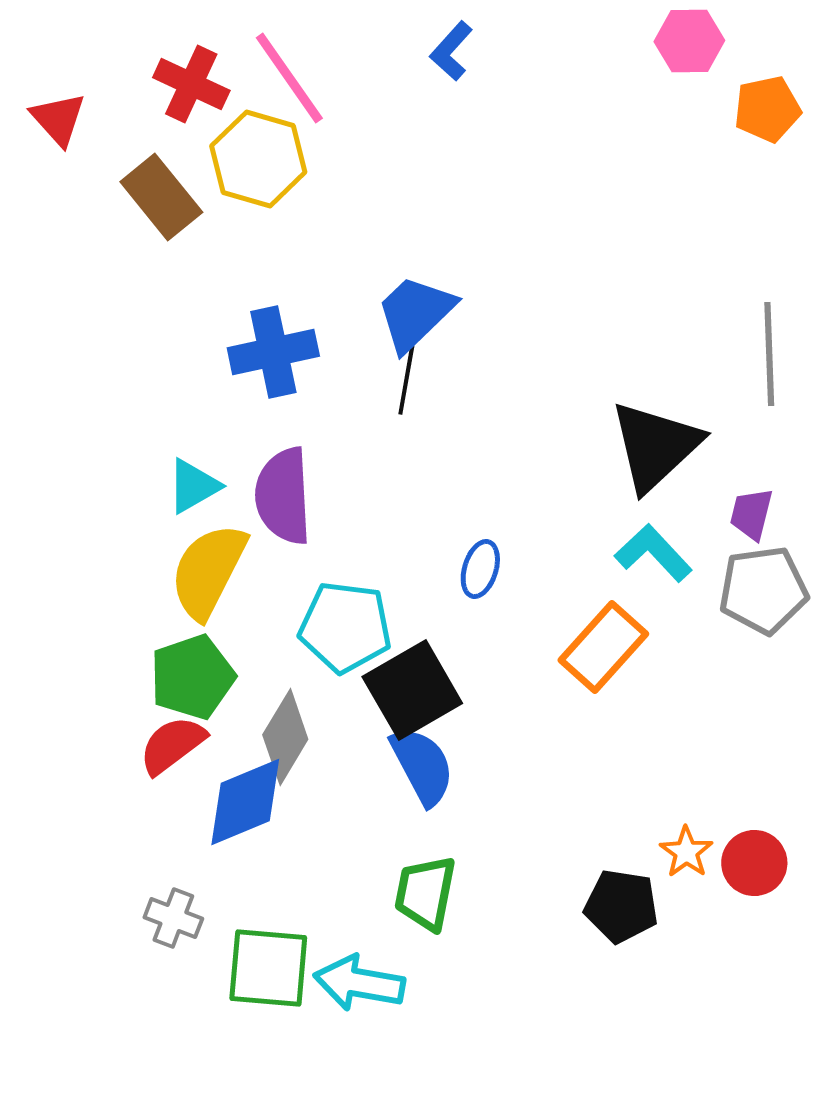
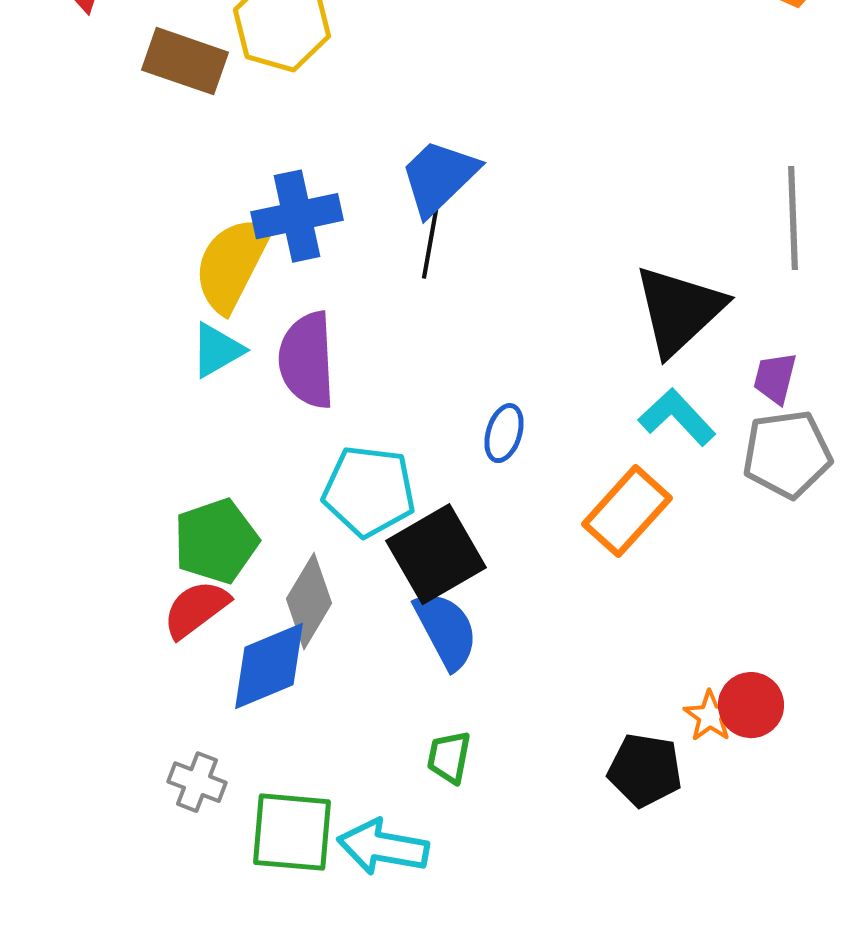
brown rectangle: (161, 197) -> (185, 61), turned -32
yellow semicircle: (208, 571) -> (232, 264), moved
red circle: (754, 863) -> (751, 705), moved
green trapezoid: (425, 893) -> (449, 757), size x0.7

